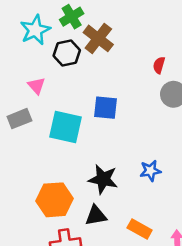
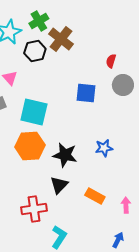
blue square: (106, 108) -> (86, 93), moved
orange hexagon: (55, 200) -> (30, 146), moved
black triangle: (96, 216) -> (59, 185), turned -36

